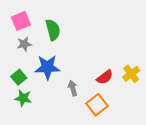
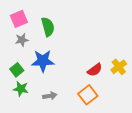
gray arrow: (73, 88) -> (50, 96), moved, turned 96

